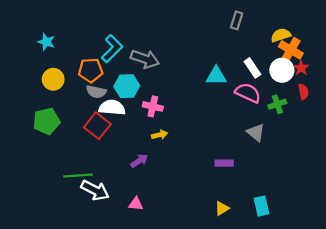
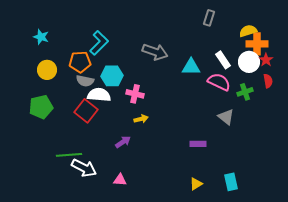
orange cross: (291, 50) -> (257, 44), turned -30
gray arrow: (145, 59) -> (155, 52), moved

